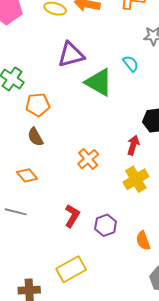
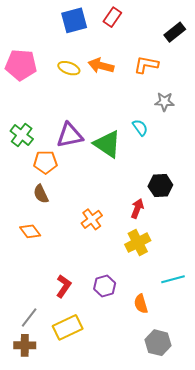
purple triangle: (71, 55) -> (70, 135), moved
gray line: (16, 212) -> (29, 318), moved, turned -70
red L-shape: (72, 216) -> (64, 286), moved

